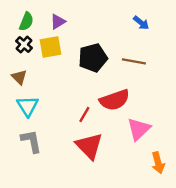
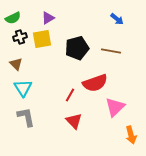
green semicircle: (26, 22) -> (13, 18), moved, turned 42
black cross: (24, 44) -> (20, 37), turned 32
red triangle: (89, 146) -> (74, 121), size x0.7

